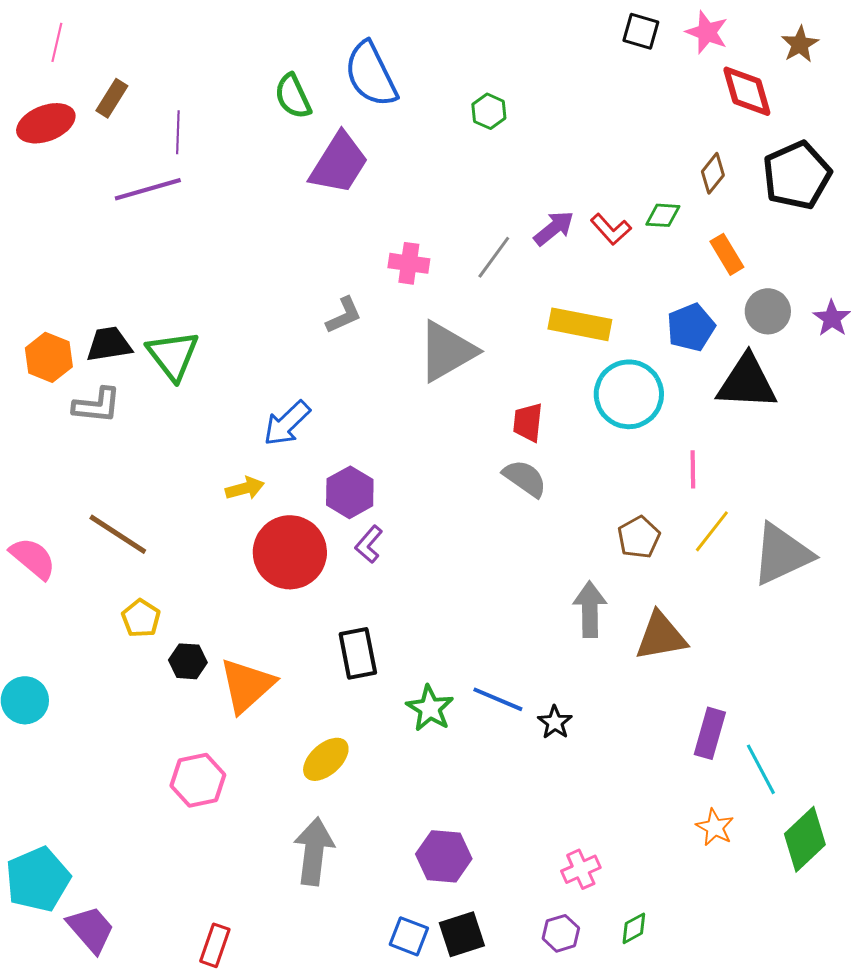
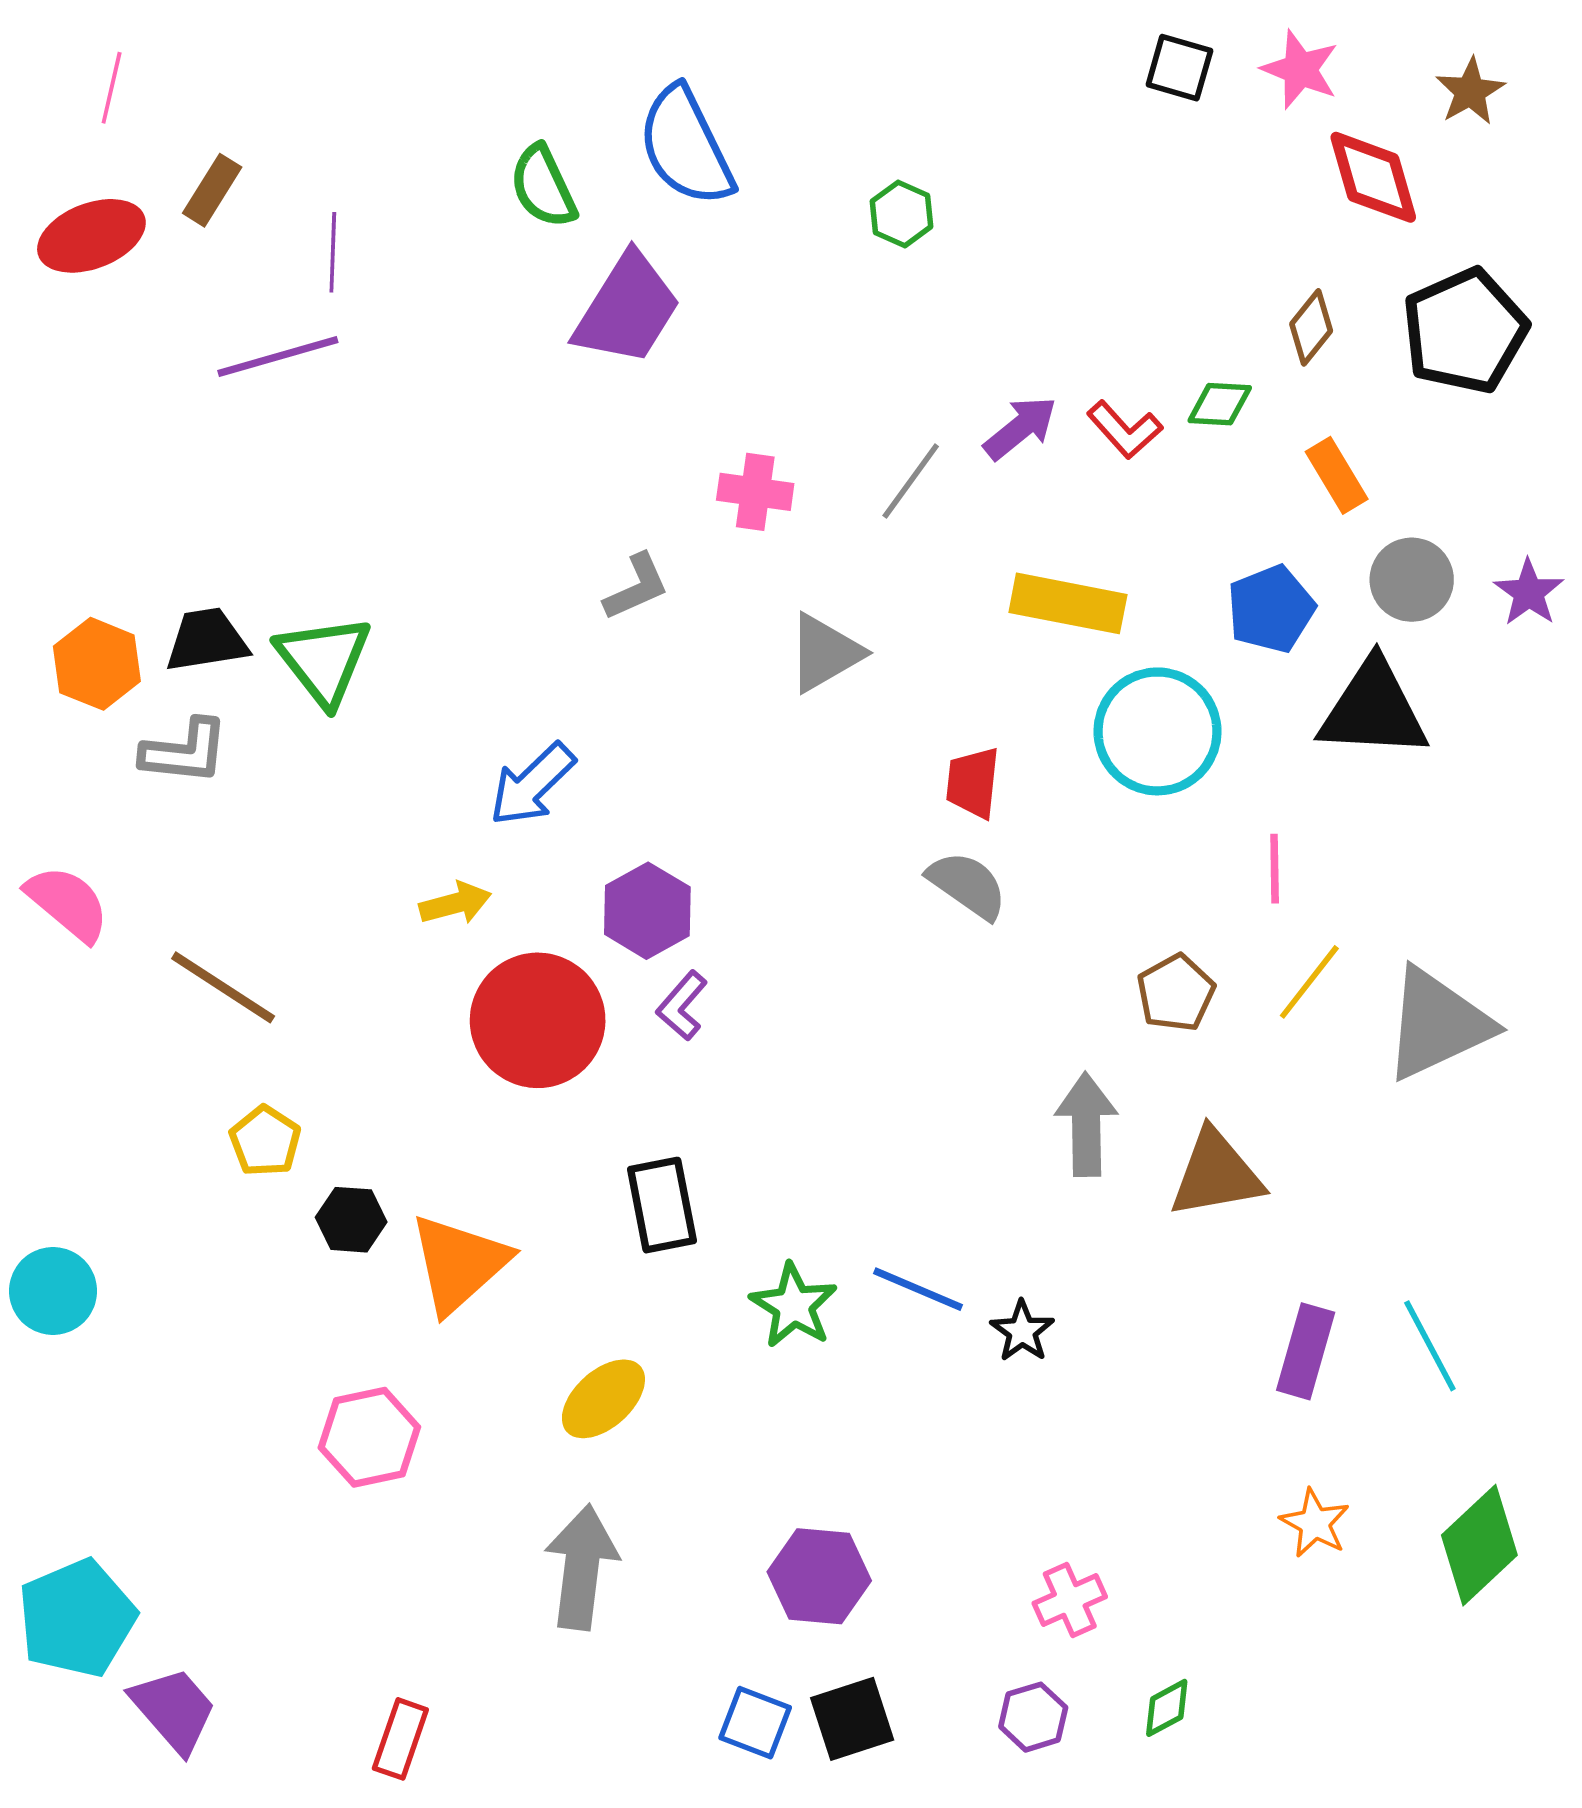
gray triangle: (447, 351) -> (825, 653), size x0.7
pink semicircle: (33, 558) -> (68, 903), moved
cyan line: (761, 769) -> (1430, 1346), moved

